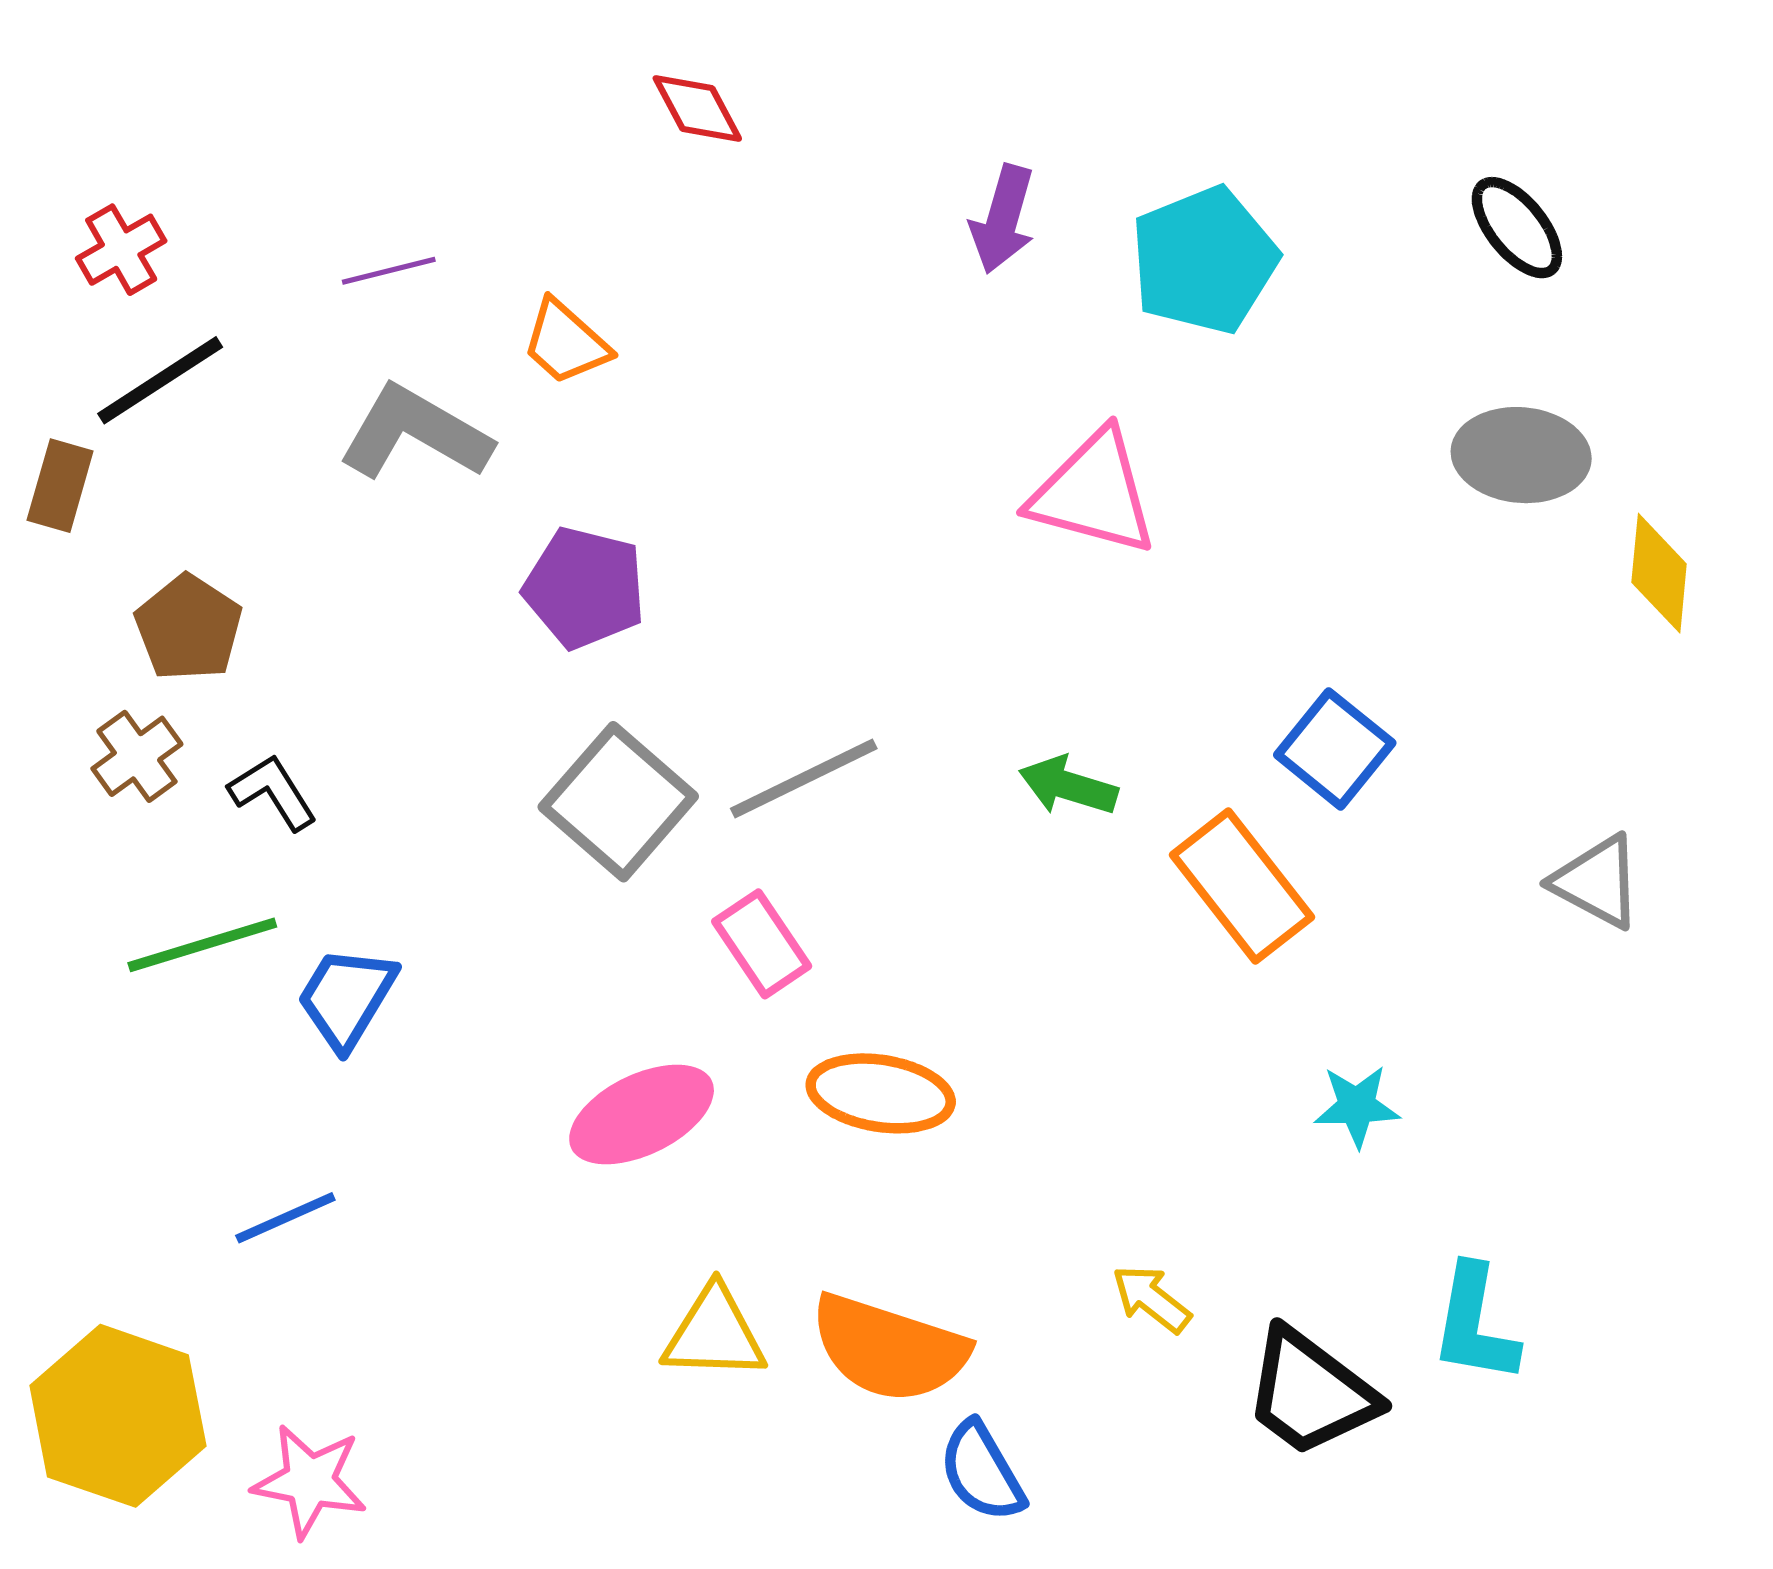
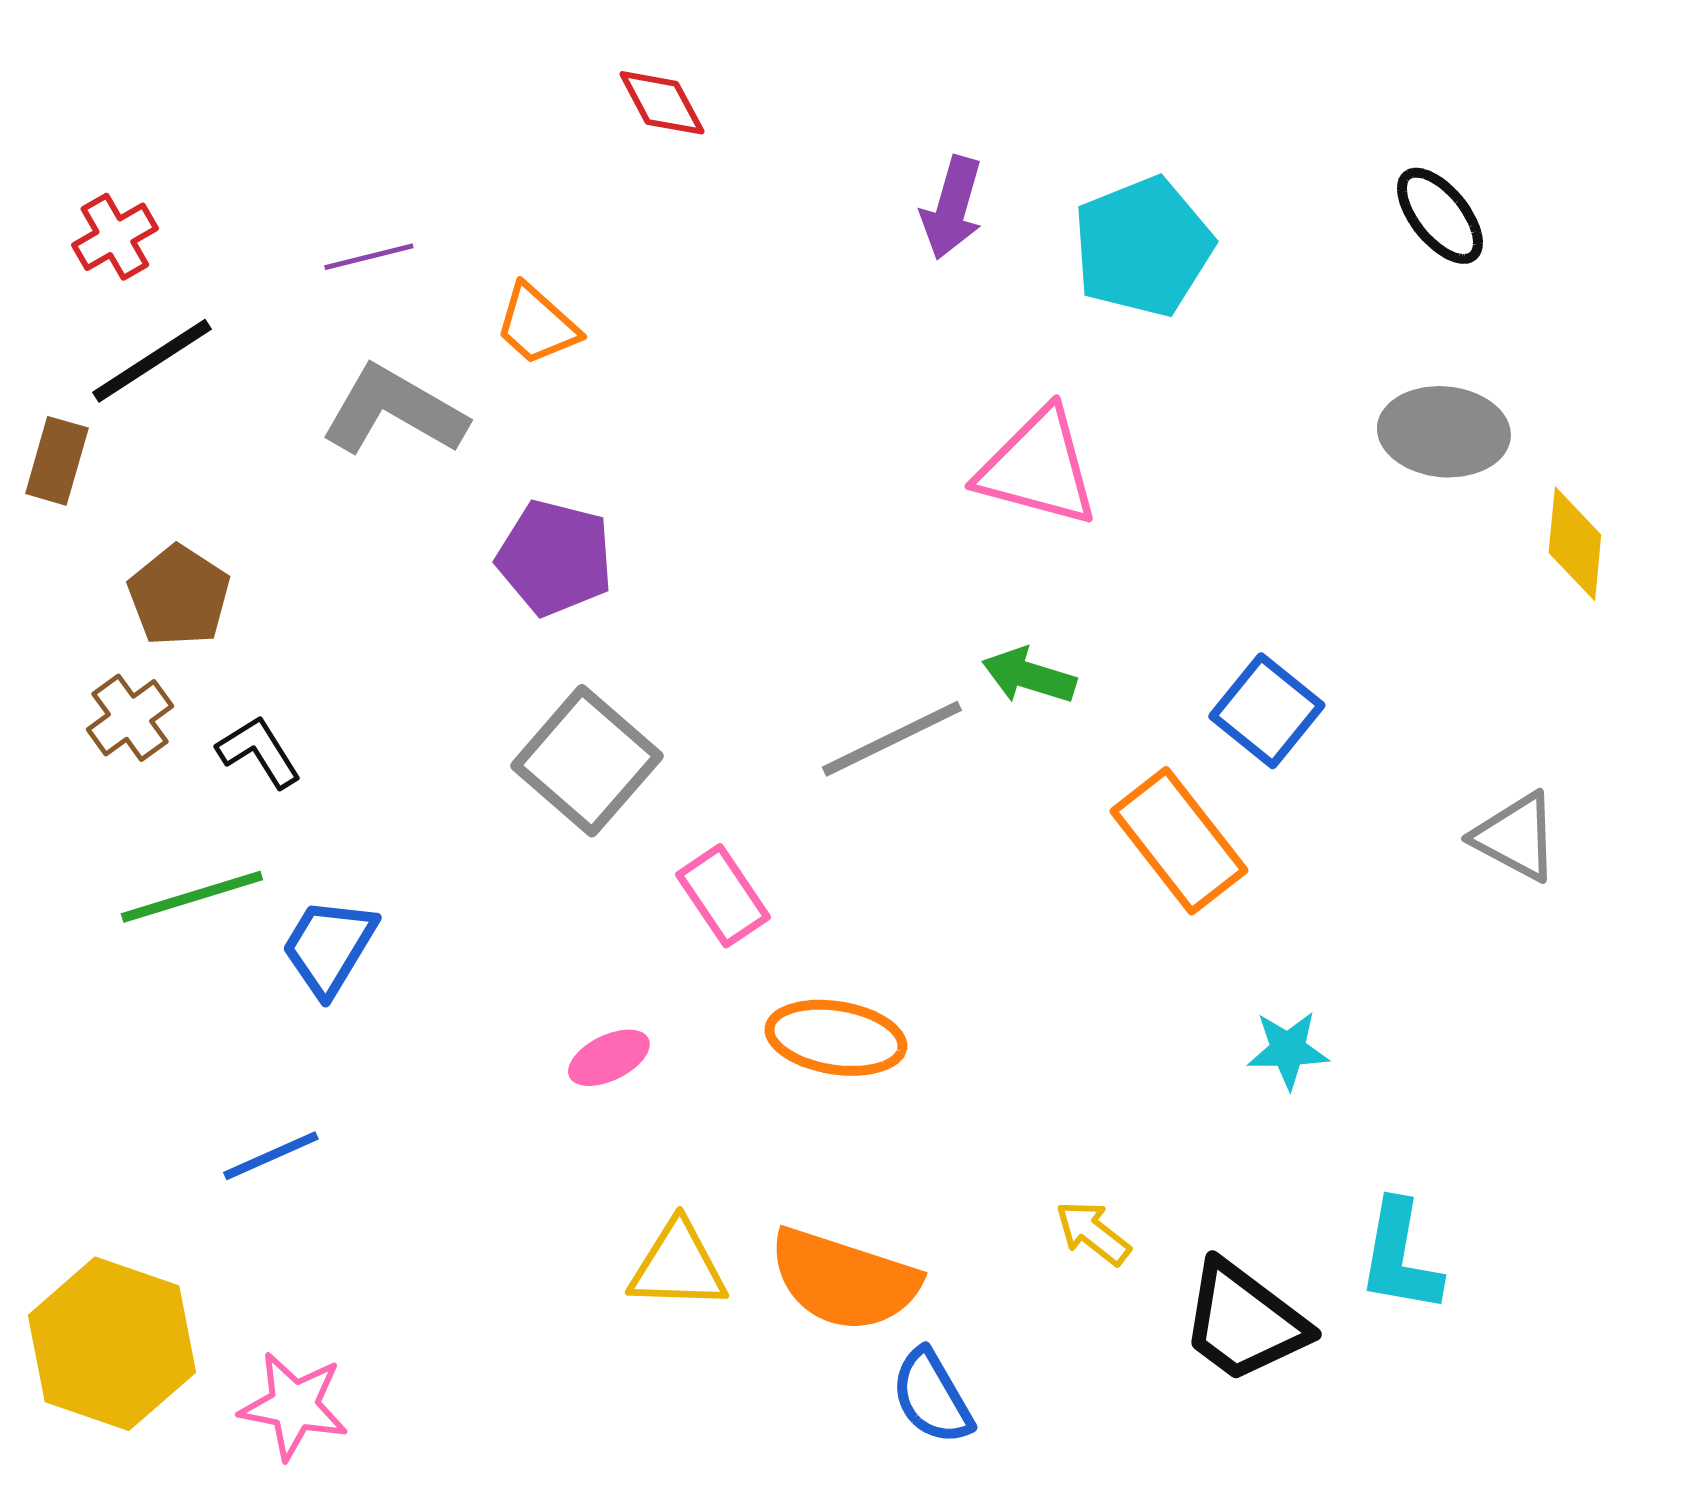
gray line: (804, 778) -> (892, 739), moved
green arrow: (1068, 786) -> (1029, 676), moved
pink ellipse: (642, 1114) -> (609, 1058), size x0.6

